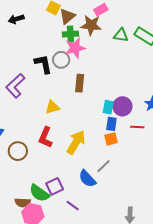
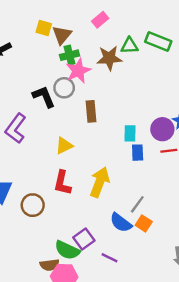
brown star: (91, 25) -> (109, 58), moved
purple circle: (122, 106) -> (162, 129), moved
orange square: (111, 139) -> (144, 223), moved, turned -32

